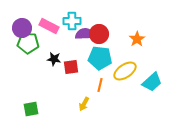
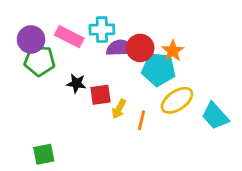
orange star: (137, 39) -> (173, 51), moved
cyan pentagon: (100, 58) -> (159, 69), moved
cyan trapezoid: (152, 82) -> (215, 116), turned 90
yellow arrow: (84, 104) -> (119, 109), moved

